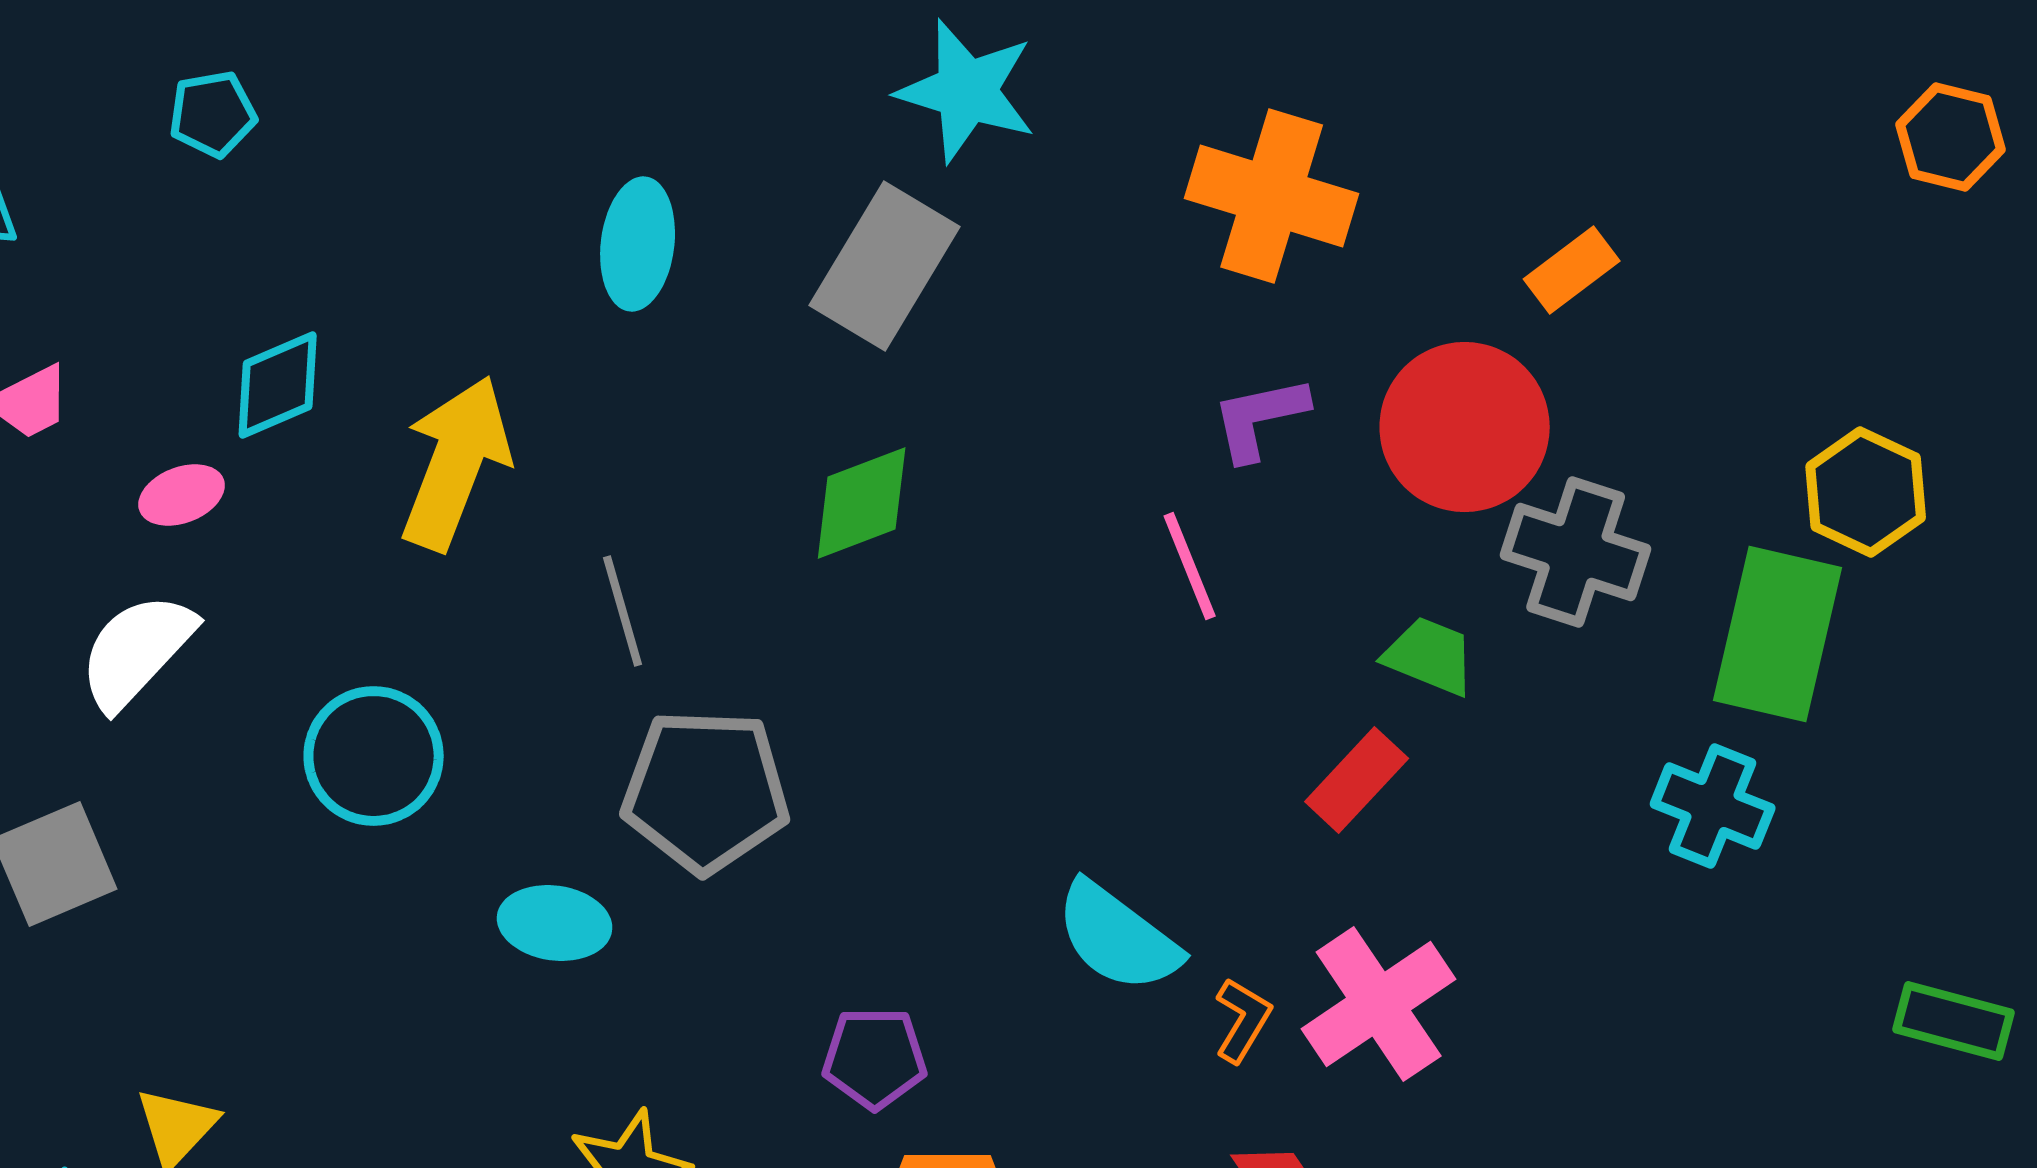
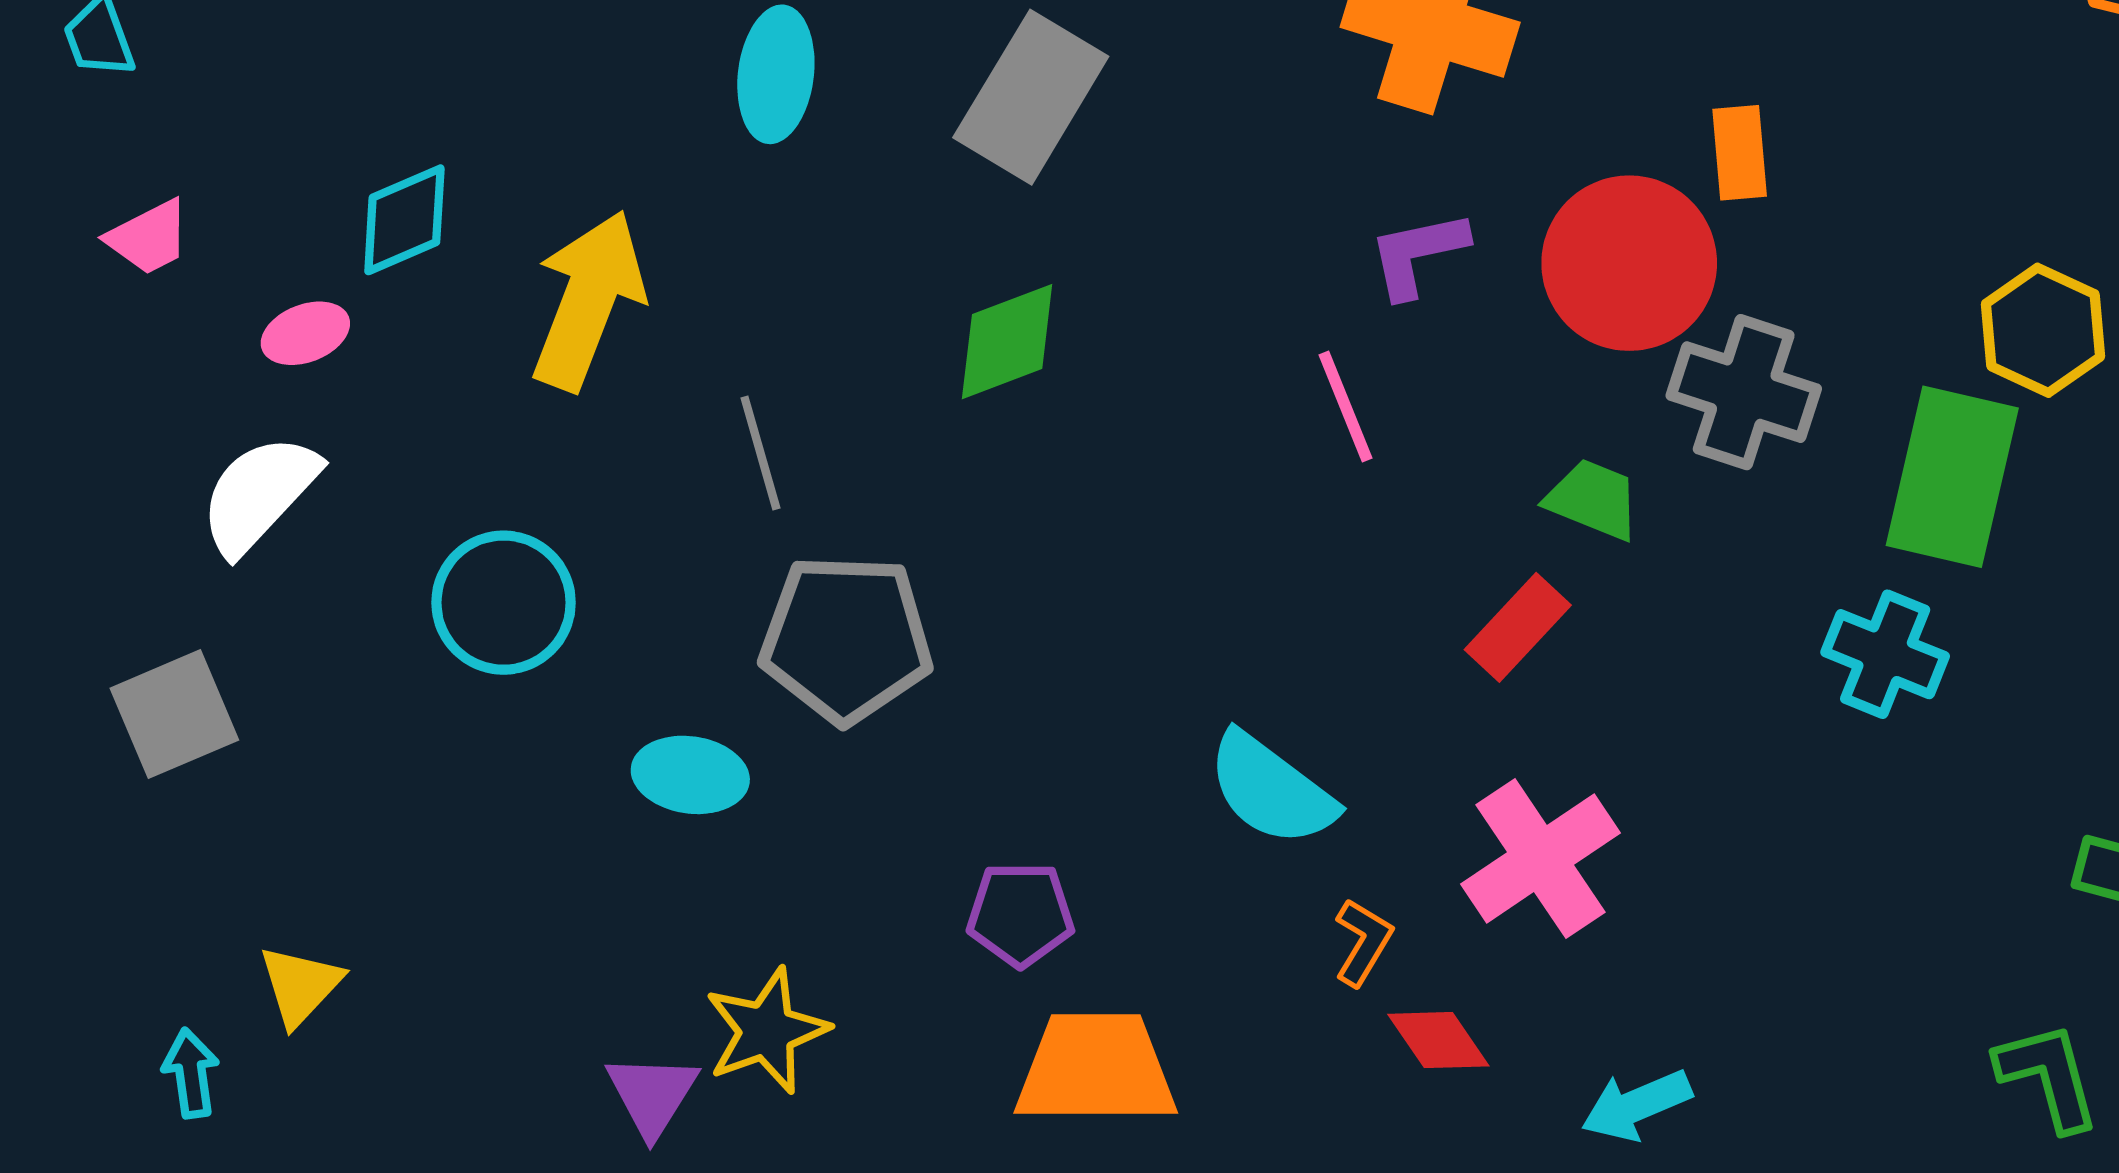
orange rectangle: (1572, 270) -> (1740, 153), moved, turned -58
orange L-shape: (1243, 1020) -> (1363, 942), moved

